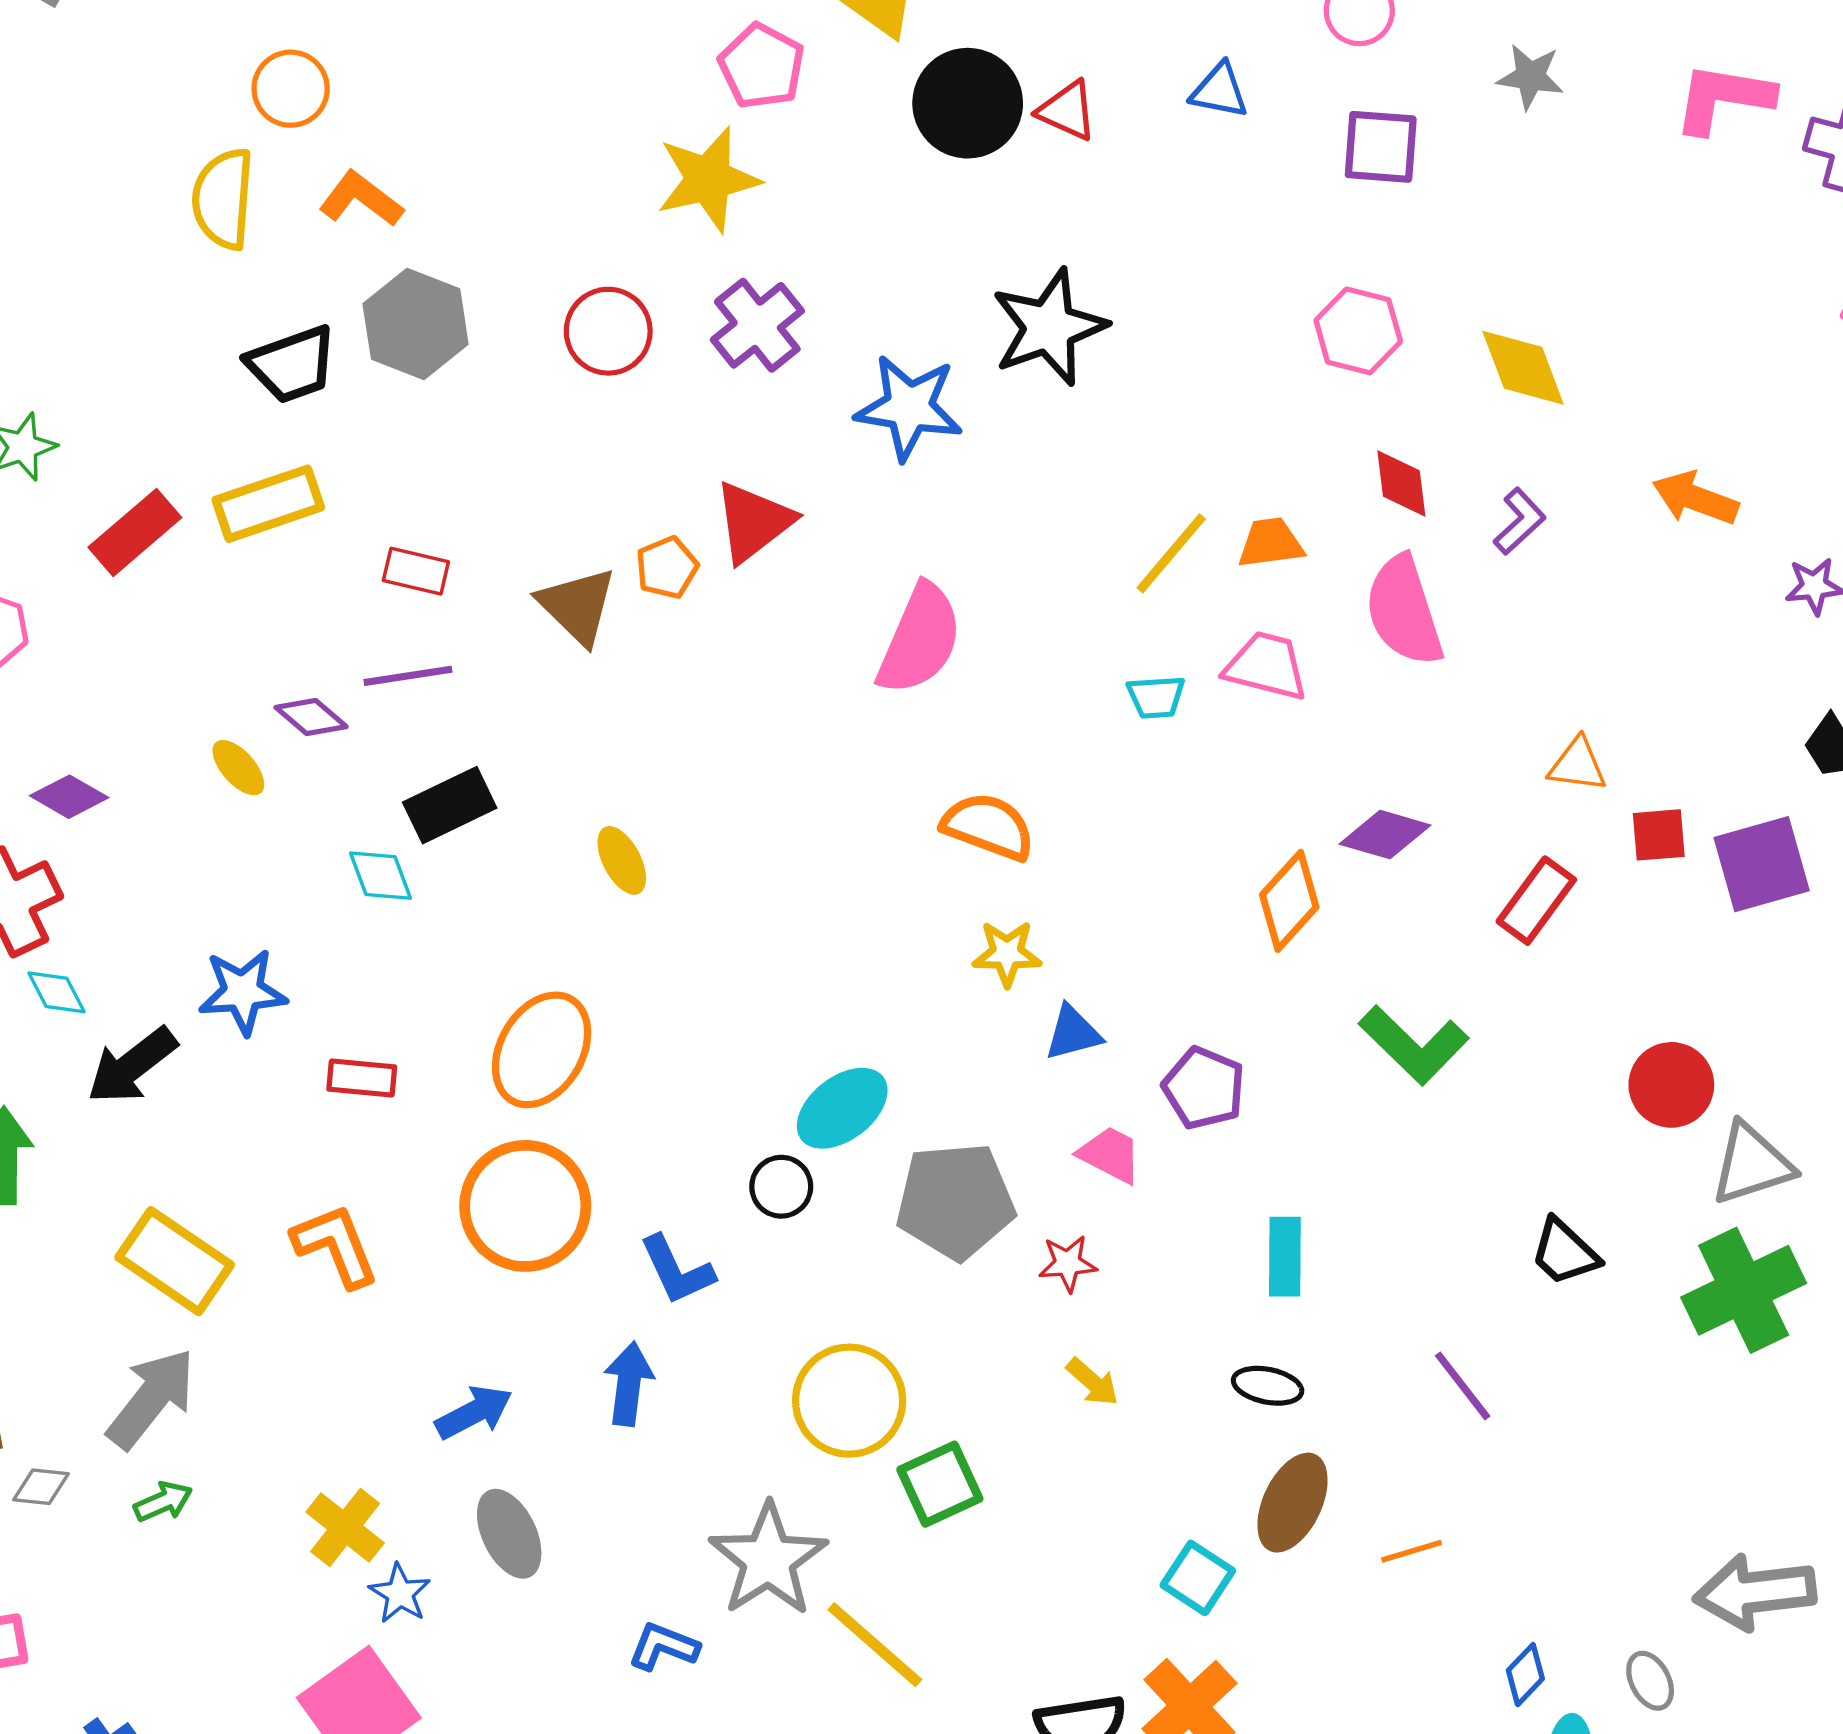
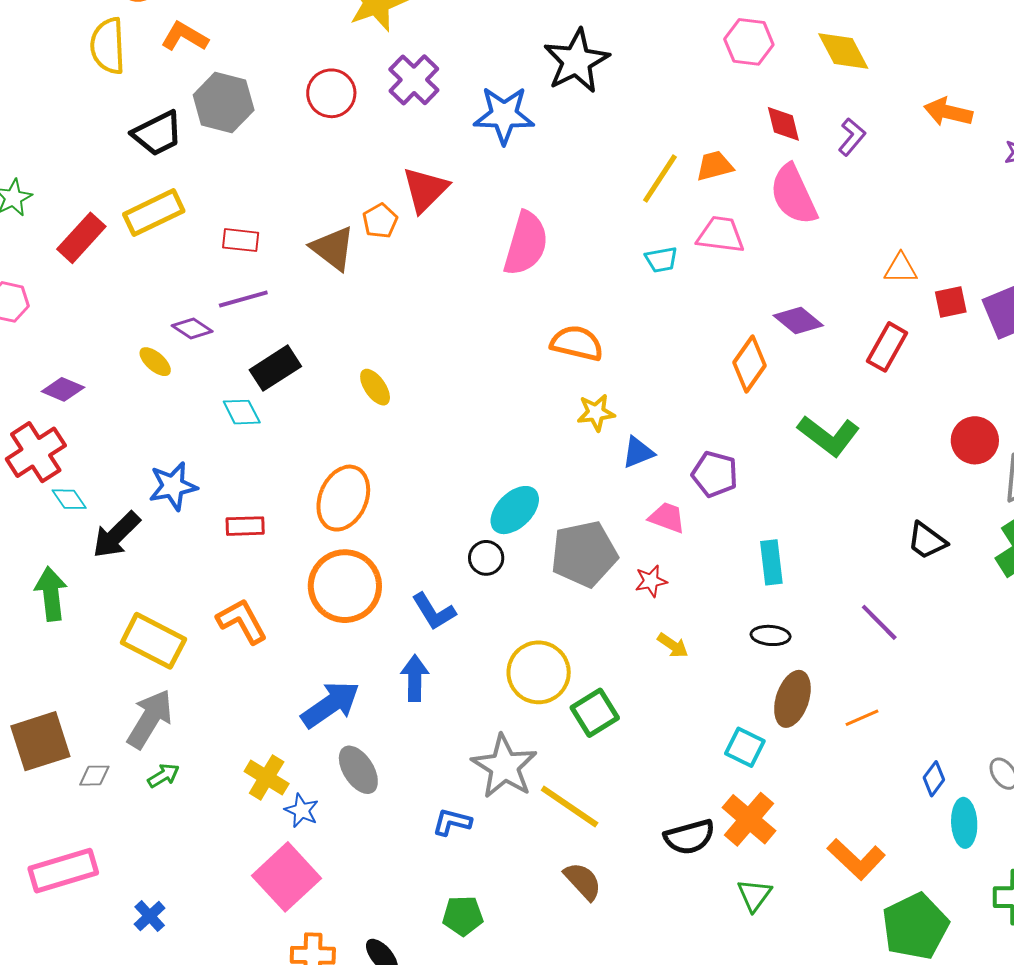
purple diamond: (1385, 835) -> (798, 321), turned 30
blue arrow: (474, 1412) -> (330, 705), size x1.4

